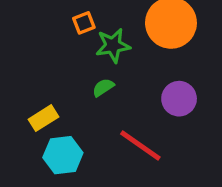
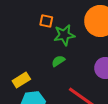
orange square: (84, 23) -> (46, 21), turned 32

